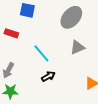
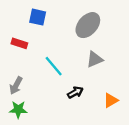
black arrow: (48, 76) -> (75, 92), moved

